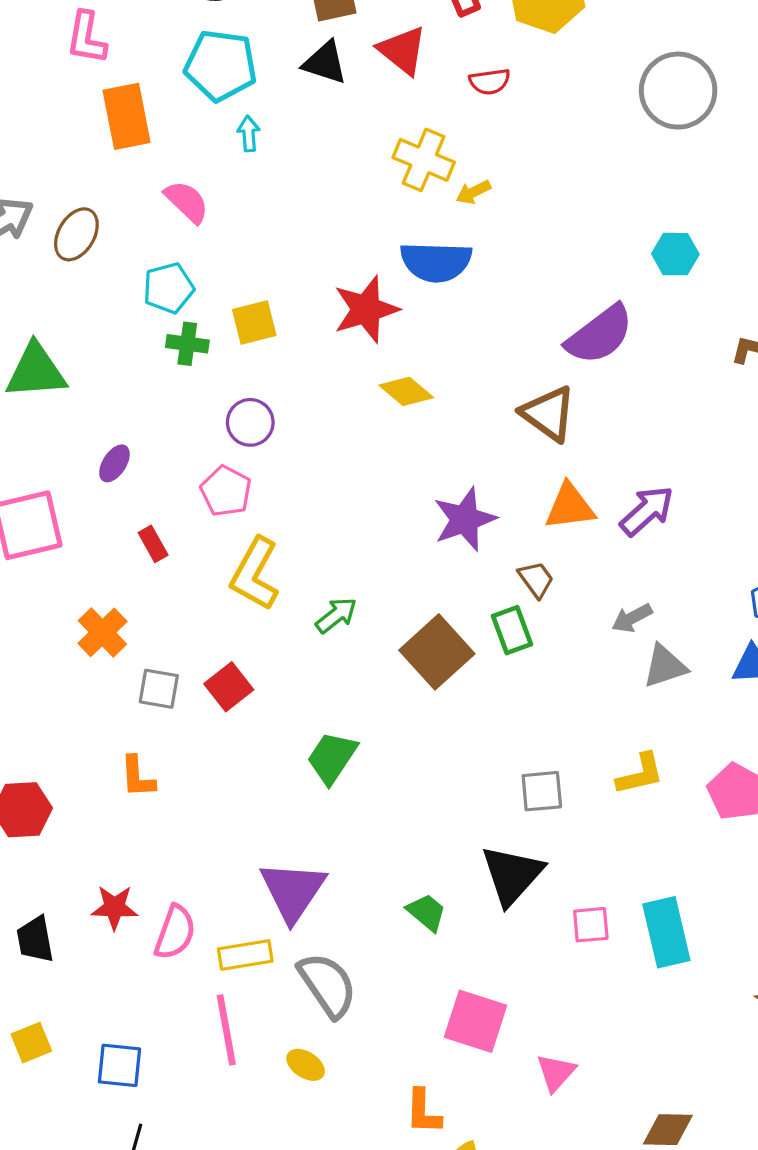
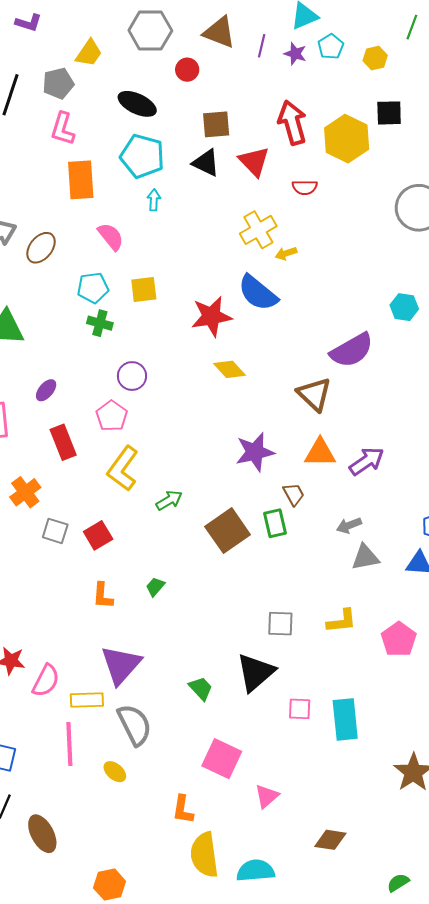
yellow cross: (424, 160) -> (258, 230), turned 30
blue semicircle: (436, 262) -> (258, 293), turned 30
yellow square: (254, 323) -> (144, 290), moved
red rectangle: (153, 544) -> (63, 442), size x1.6
green trapezoid: (332, 758) -> (155, 587), size x0.6
orange L-shape: (137, 777) -> (103, 596), moved

